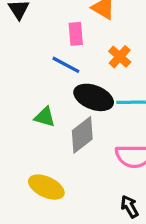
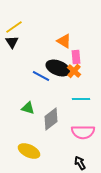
pink rectangle: (76, 34) -> (76, 57), moved
black ellipse: (94, 97) -> (58, 68), moved

